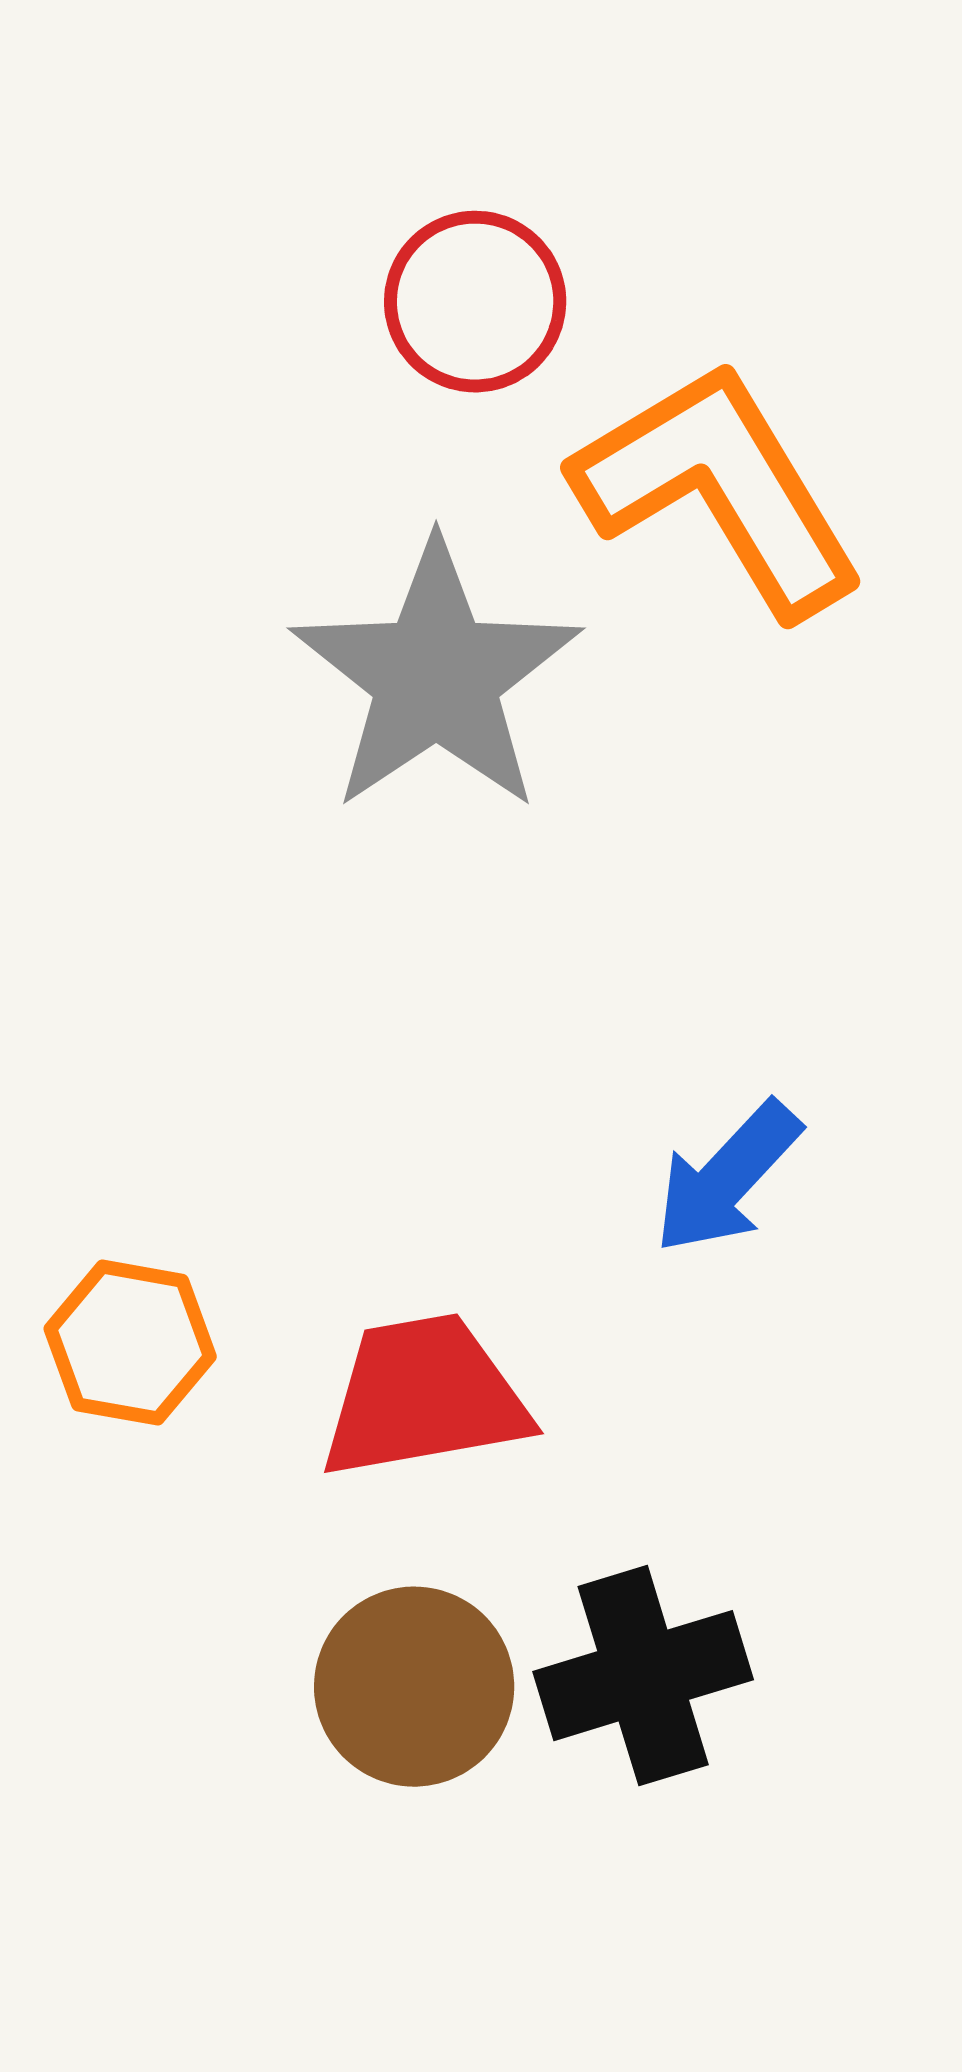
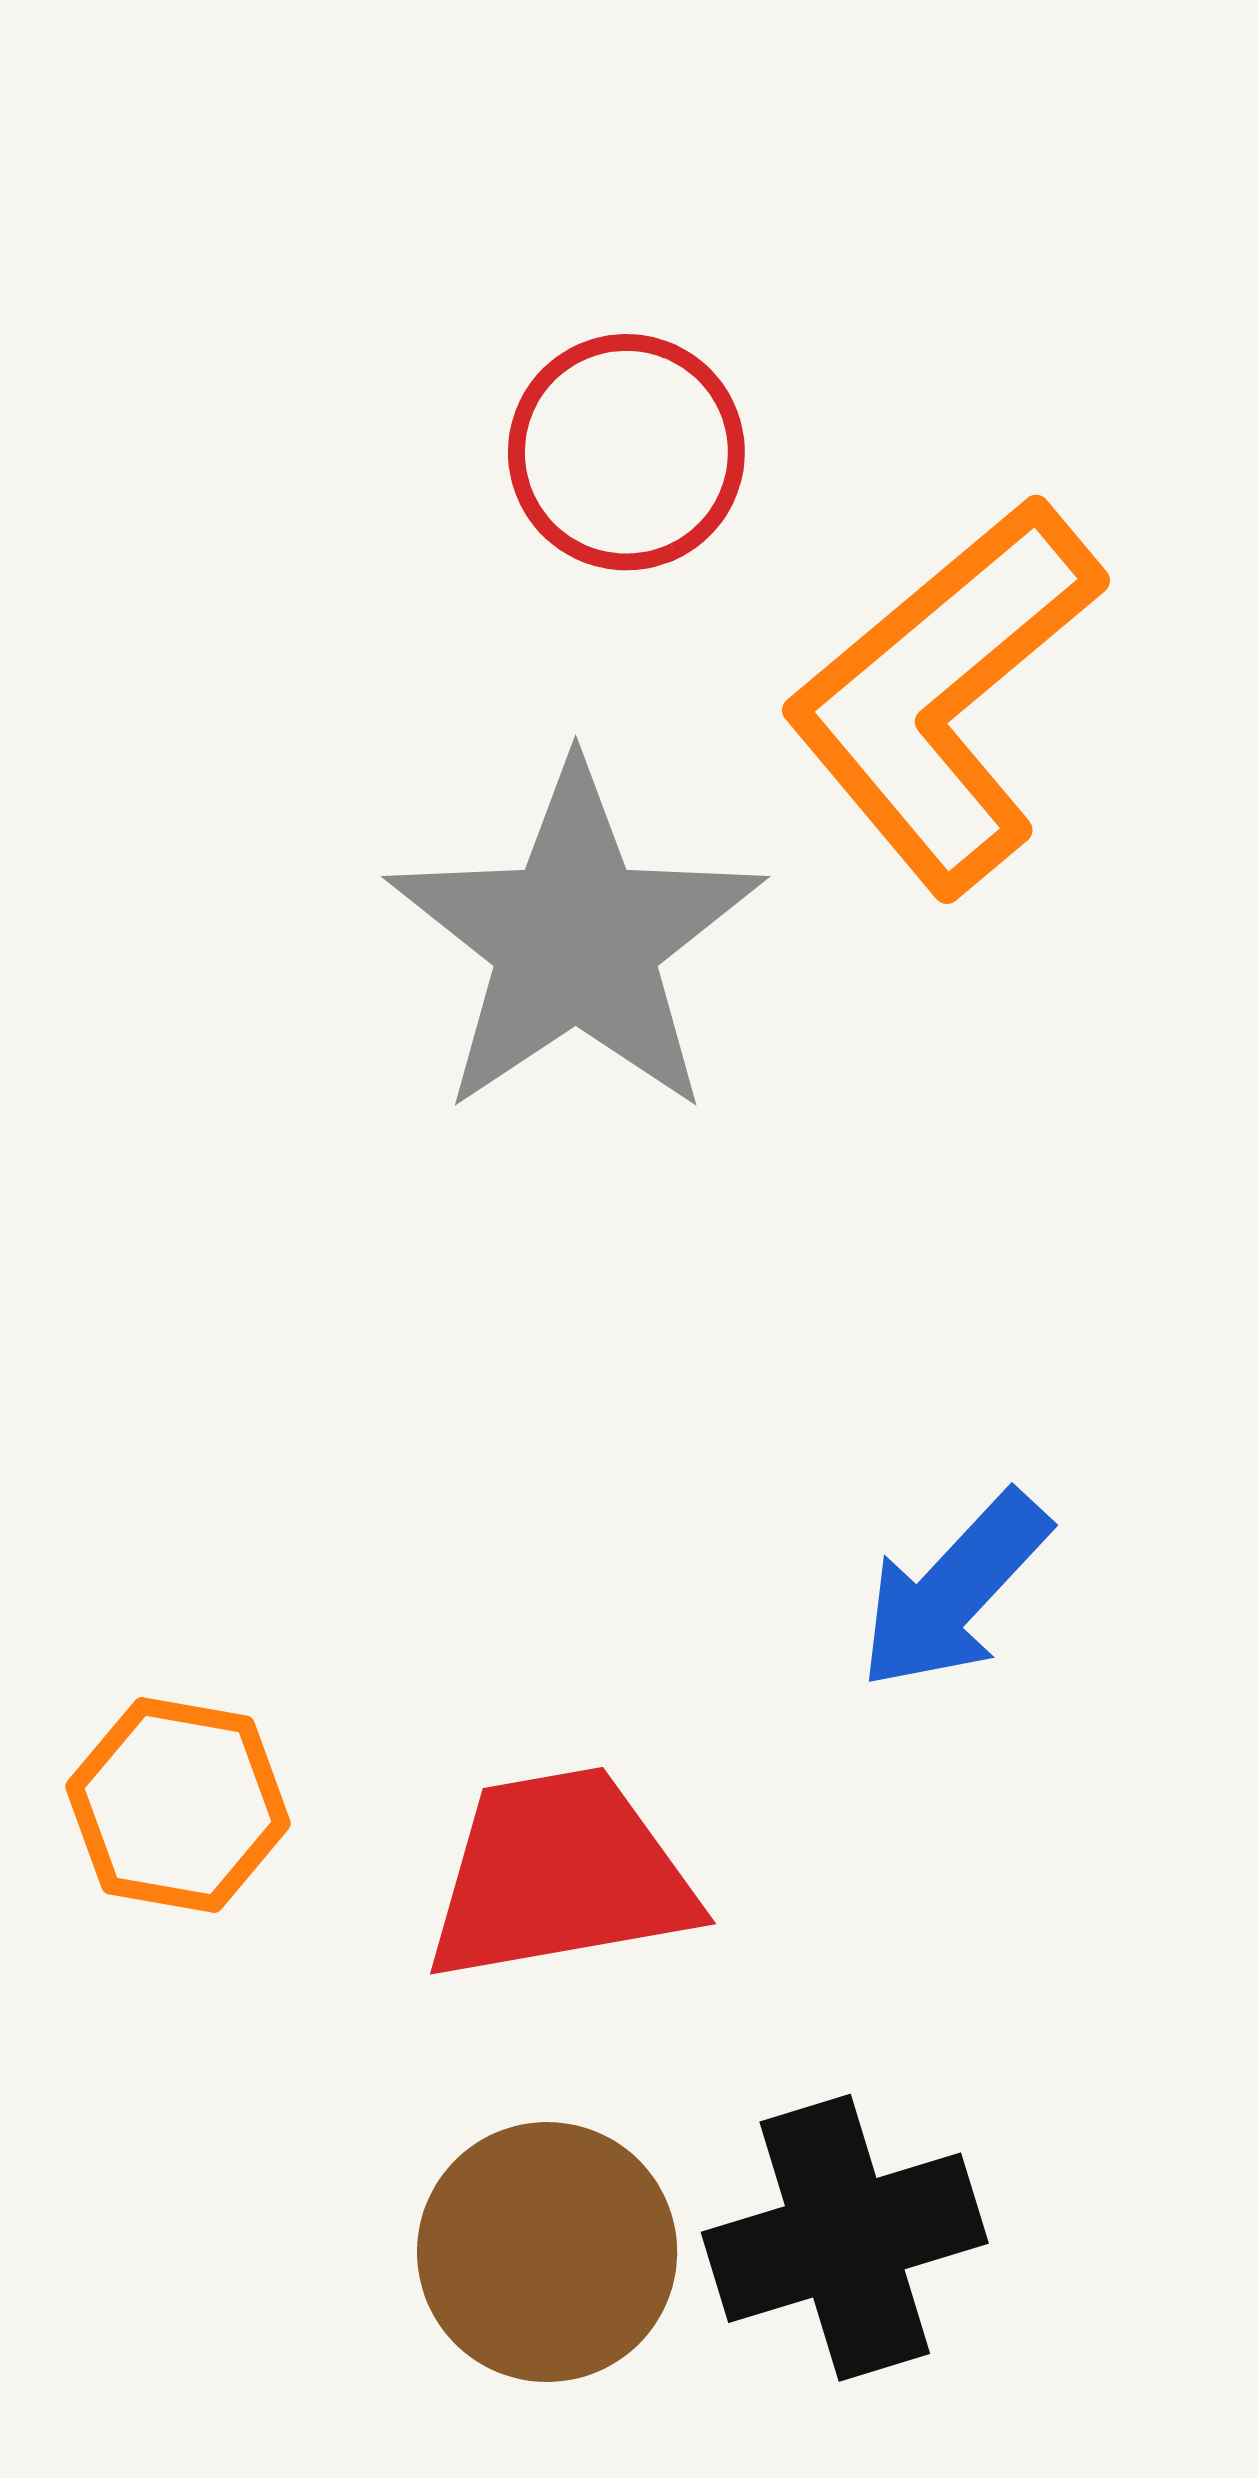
orange L-shape: (719, 489) -> (943, 695), turned -99

